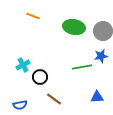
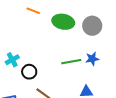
orange line: (33, 16) -> (33, 11), moved
blue star: (101, 56) -> (92, 59), moved

